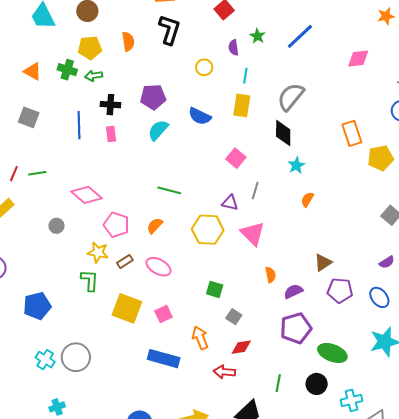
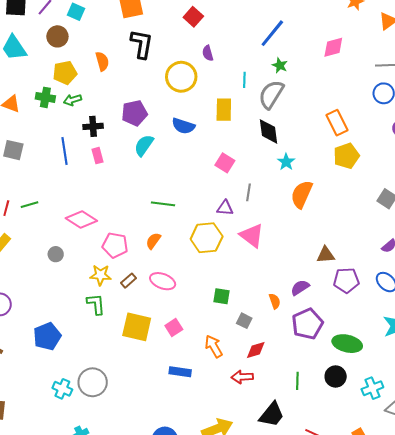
green star: (258, 36) -> (280, 65), moved
yellow circle: (204, 67) -> (181, 77), size x1.8
cyan line: (245, 76) -> (244, 80), moved
yellow pentagon: (380, 158) -> (346, 156), moved
orange semicircle: (307, 199) -> (302, 194), size x1.8
brown triangle: (323, 263) -> (326, 255), turned 36
orange semicircle: (271, 275) -> (275, 301), moved
blue rectangle: (164, 359) -> (180, 372), size x0.7

